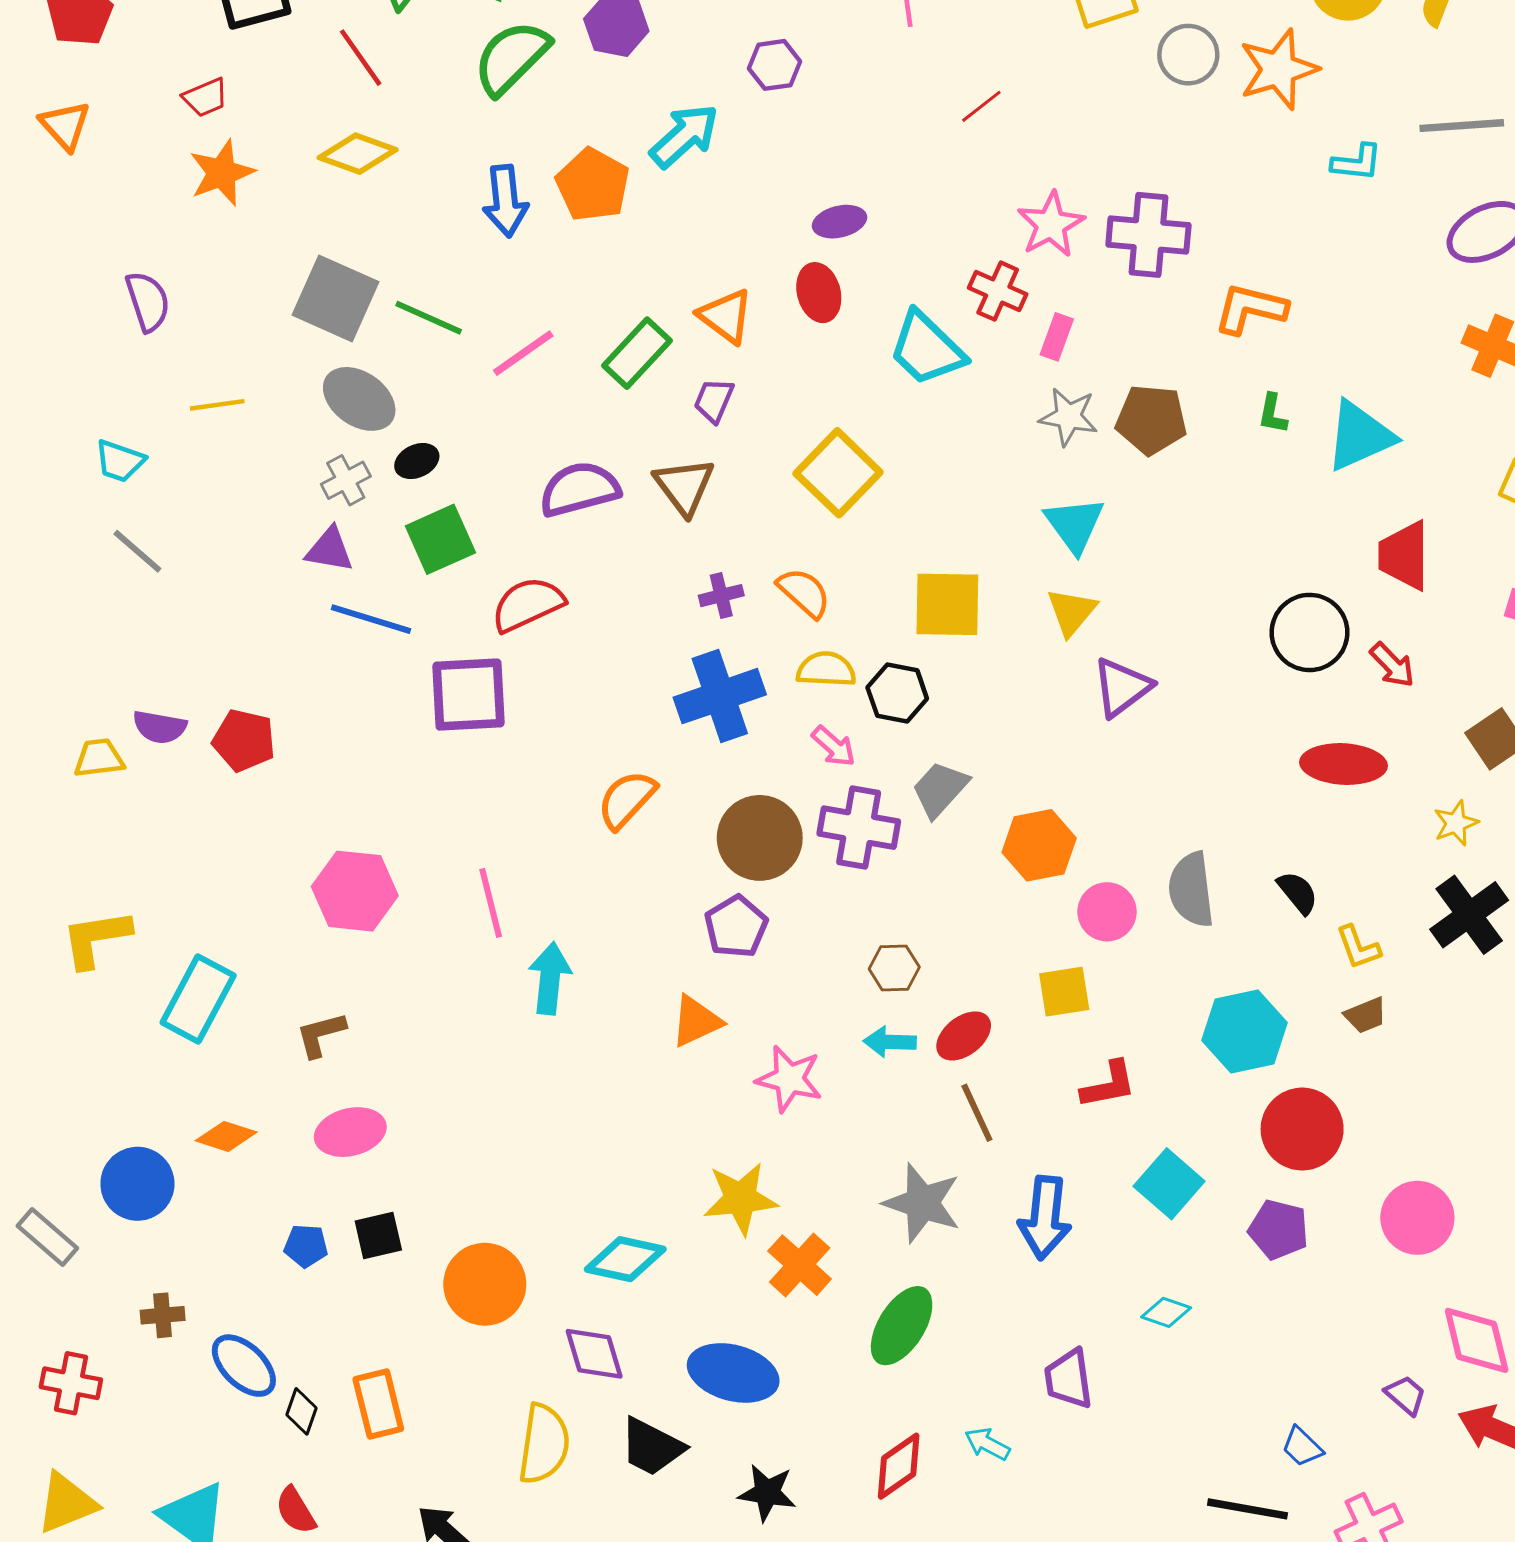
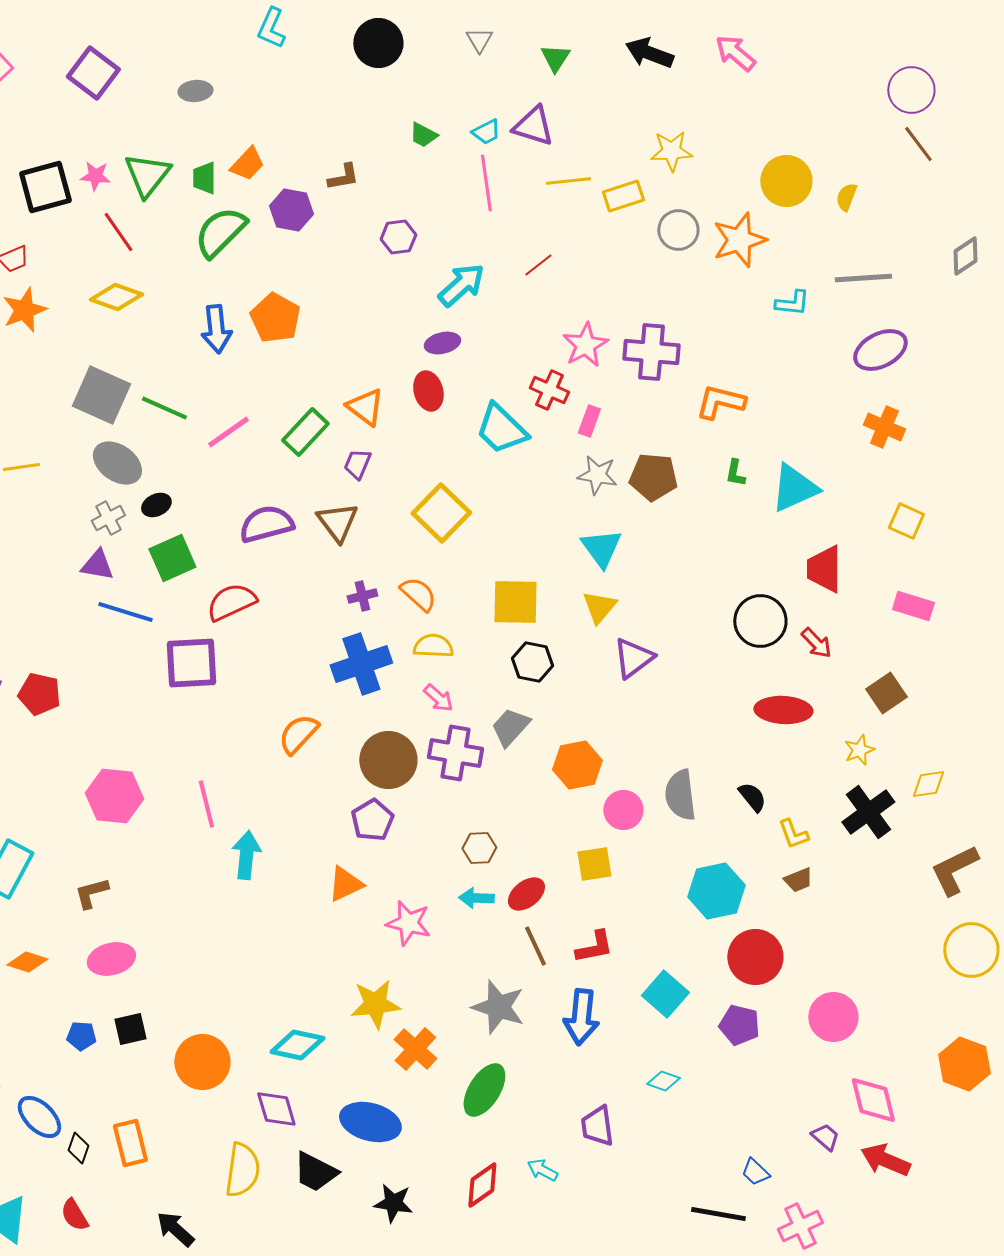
cyan arrow: (684, 136) -> (461, 285), moved
black hexagon: (897, 693) -> (532, 662), moved
red L-shape: (1108, 1085) -> (594, 947), moved

